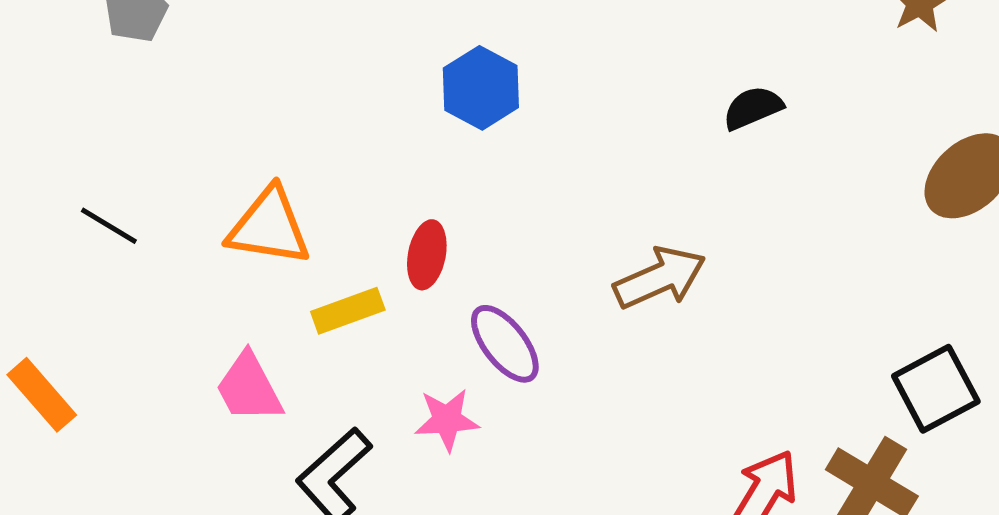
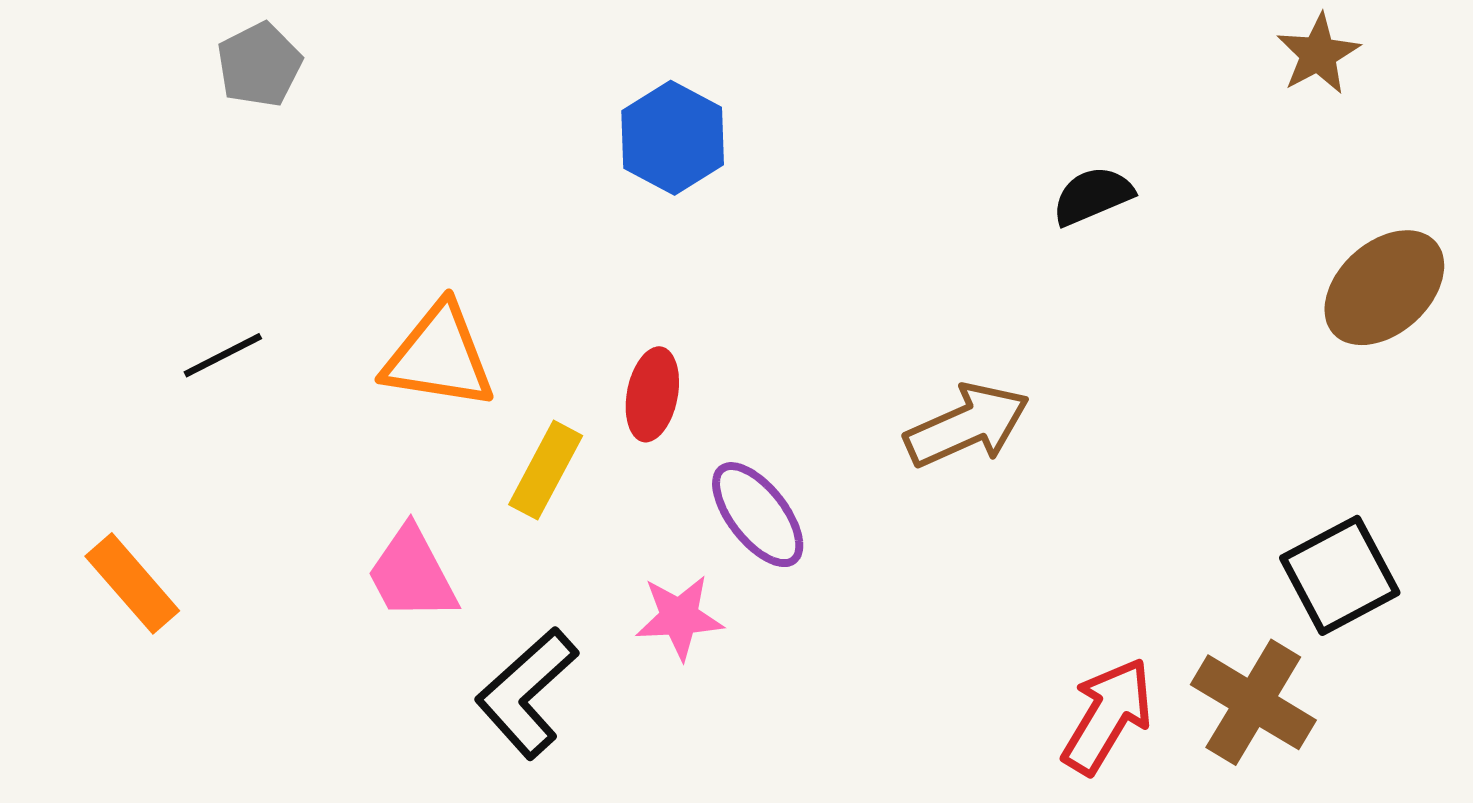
blue hexagon: (481, 88) -> (673, 138), moved
black line: (109, 226) -> (223, 355), turned -58
yellow rectangle: (348, 311) -> (546, 470), turned -42

